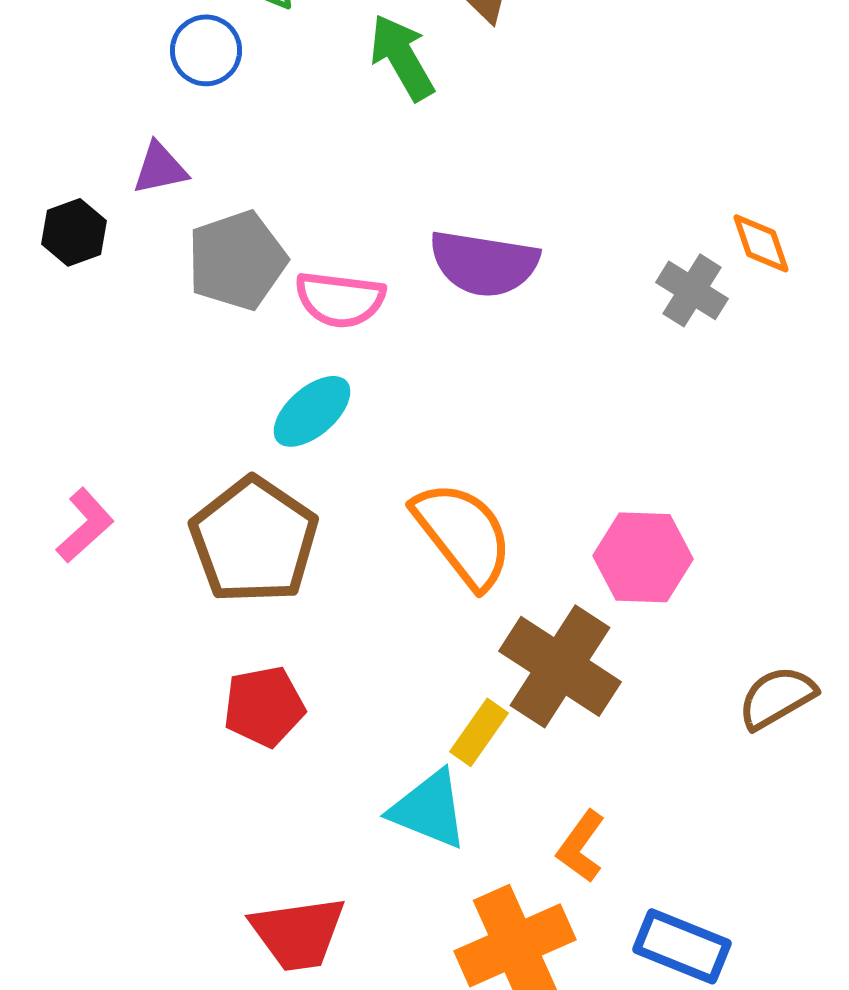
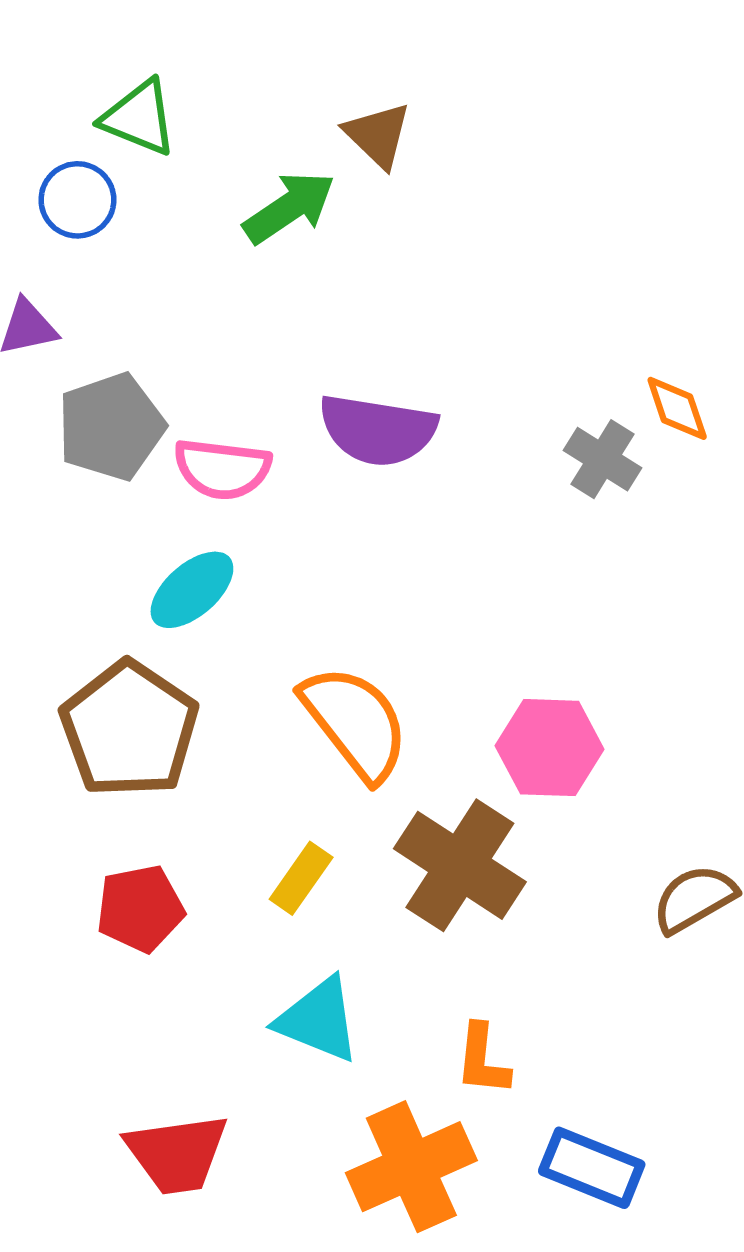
green arrow: (402, 57) -> (289, 207), turned 86
yellow rectangle: (479, 732) -> (301, 878), moved
orange L-shape: (581, 846) -> (483, 1060), turned -30

